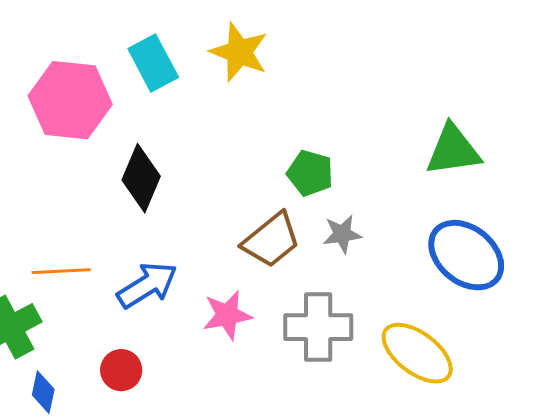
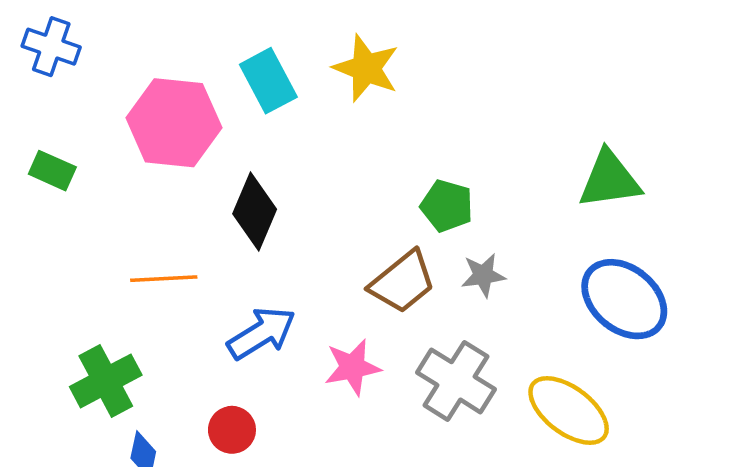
orange line: (61, 271) -> (164, 279), moved
gray cross: (318, 327) -> (456, 381), turned 32

